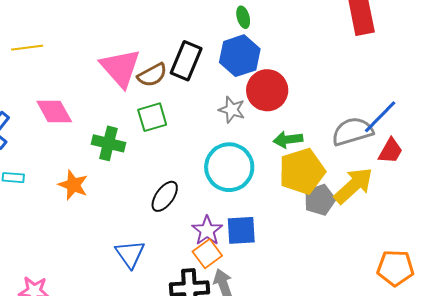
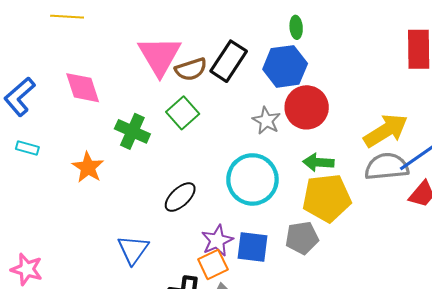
green square: (152, 117) -> (183, 113), turned -36
yellow arrow: (354, 186) -> (386, 131), moved
gray pentagon: (320, 200) -> (302, 238), moved

